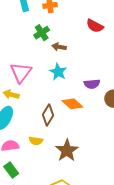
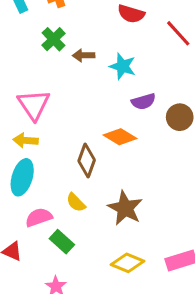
cyan star: (58, 72) -> (123, 66), moved
yellow semicircle: (36, 141) -> (76, 202), turned 48
green rectangle: (11, 170) -> (62, 242), moved

